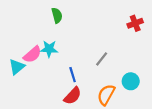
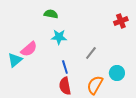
green semicircle: (57, 15) -> (51, 14), turned -64
cyan star: (49, 49) -> (59, 37), moved
red semicircle: (73, 96) -> (65, 86), turned 126

